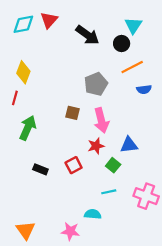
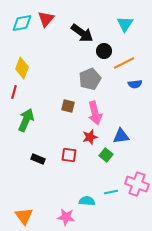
black circle: (122, 44) -> (104, 51), moved
red square: (74, 165) -> (69, 155), turned 35
cyan line: (109, 192) -> (111, 192), moved

